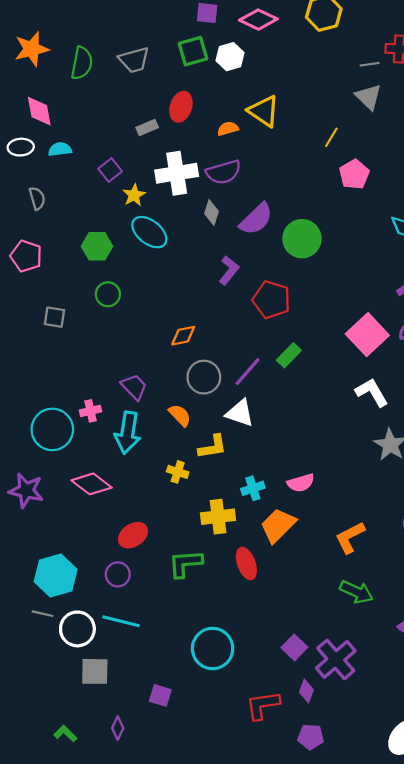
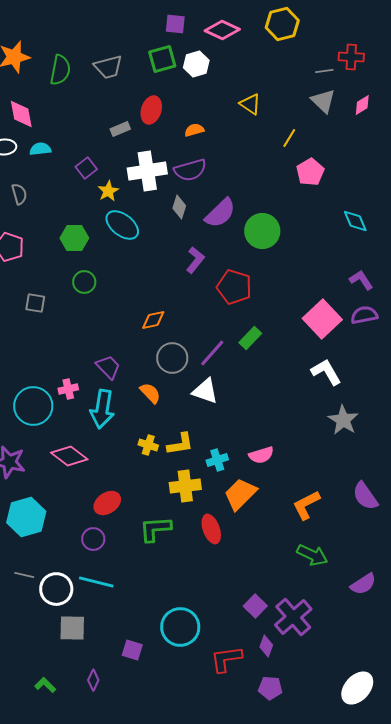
yellow triangle: (264, 111) -> (250, 104), moved, size x0.7
yellow L-shape: (213, 447) -> (180, 444), moved
cyan hexagon: (56, 575) -> (26, 517), moved
cyan circle: (213, 649) -> (180, 627), moved

